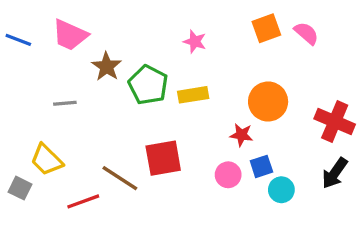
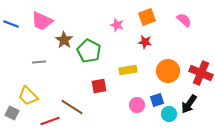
orange square: (266, 28) -> (147, 17), moved
yellow rectangle: (193, 95) -> (128, 70), moved
orange circle: (268, 102) -> (168, 71), moved
red star: (241, 135) -> (145, 42), moved
red square: (163, 158) -> (99, 86), moved, size x0.7
black arrow: (335, 173) -> (189, 104), moved

